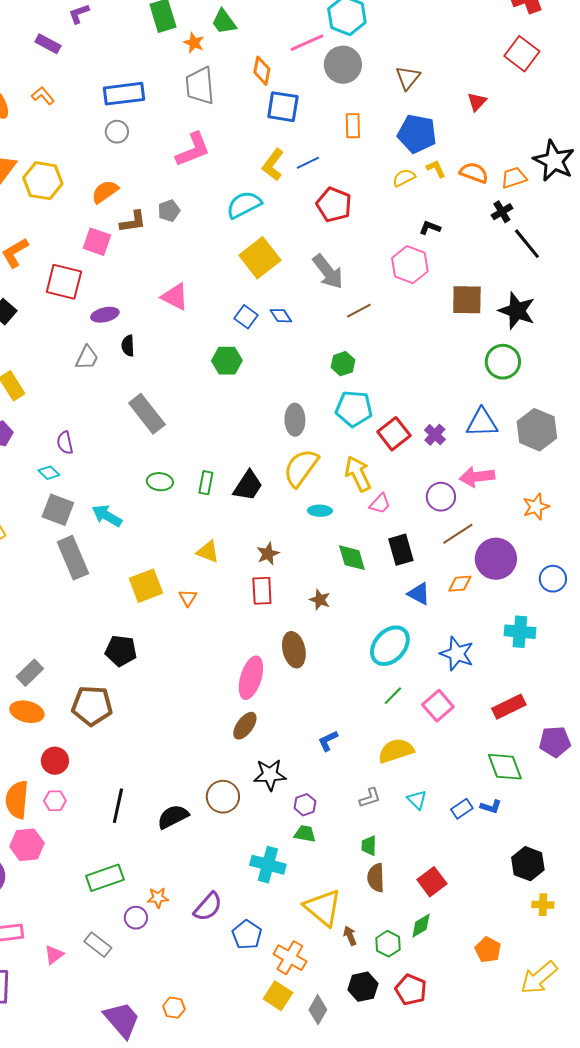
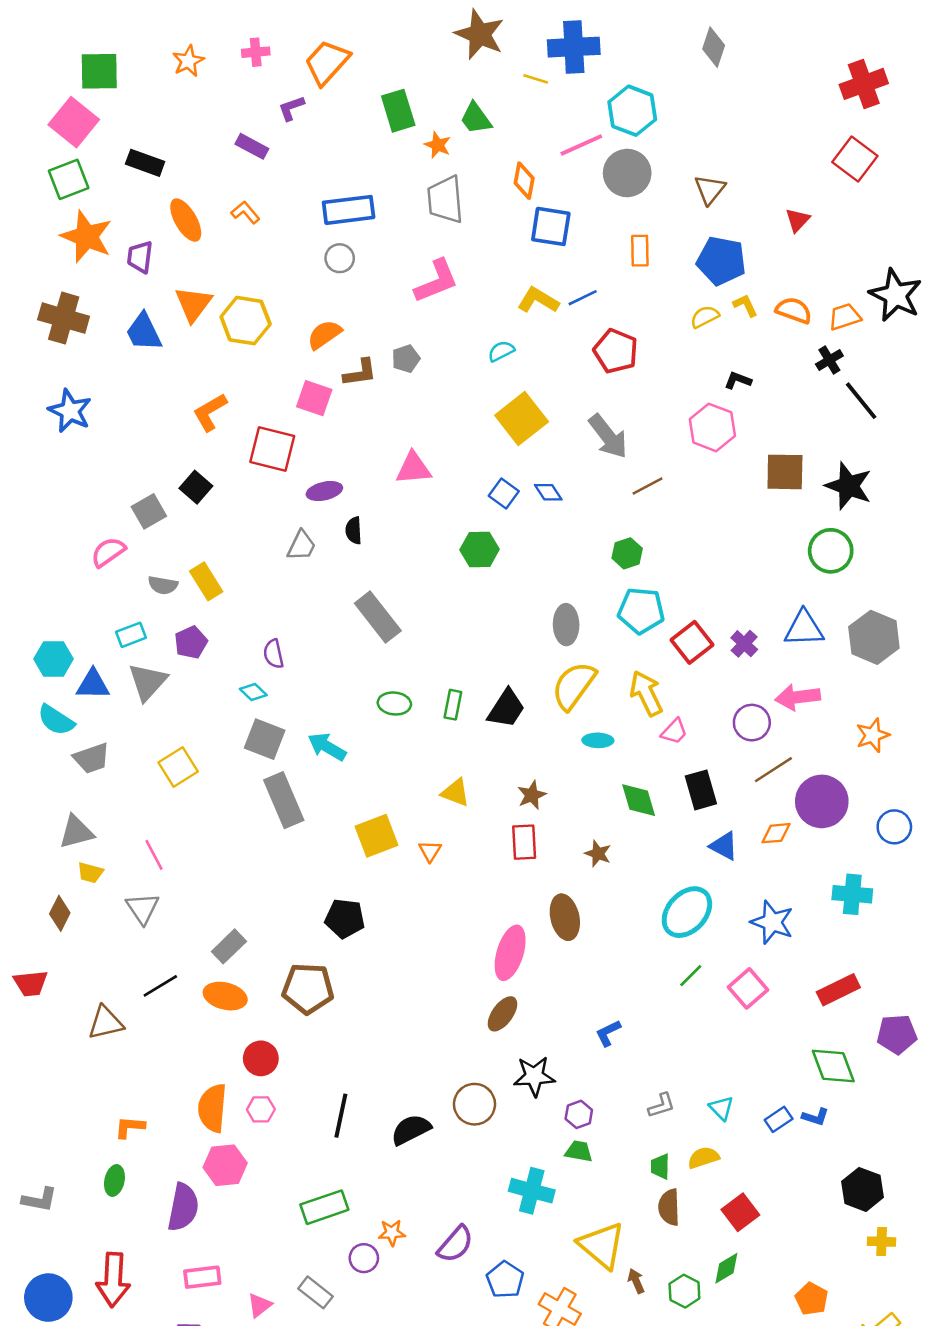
yellow L-shape: (273, 165) -> (538, 300), turned 84
cyan semicircle: (244, 205) -> (501, 351), size x0.6
pink triangle: (175, 297) -> (413, 468), turned -32
yellow semicircle: (396, 751) -> (703, 1158), moved, size x0.7

